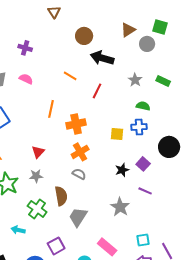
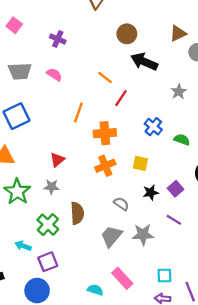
red line: (97, 91) -> (121, 98), moved
green semicircle: (143, 106) -> (182, 140), moved
blue cross: (139, 127) -> (153, 127), moved, turned 35
yellow square: (117, 134) -> (140, 163), moved
gray semicircle: (79, 174) -> (121, 204), moved
gray star: (120, 207) -> (143, 234), turned 30
gray trapezoid: (78, 217) -> (111, 236), moved
purple square: (56, 246) -> (48, 262), moved

